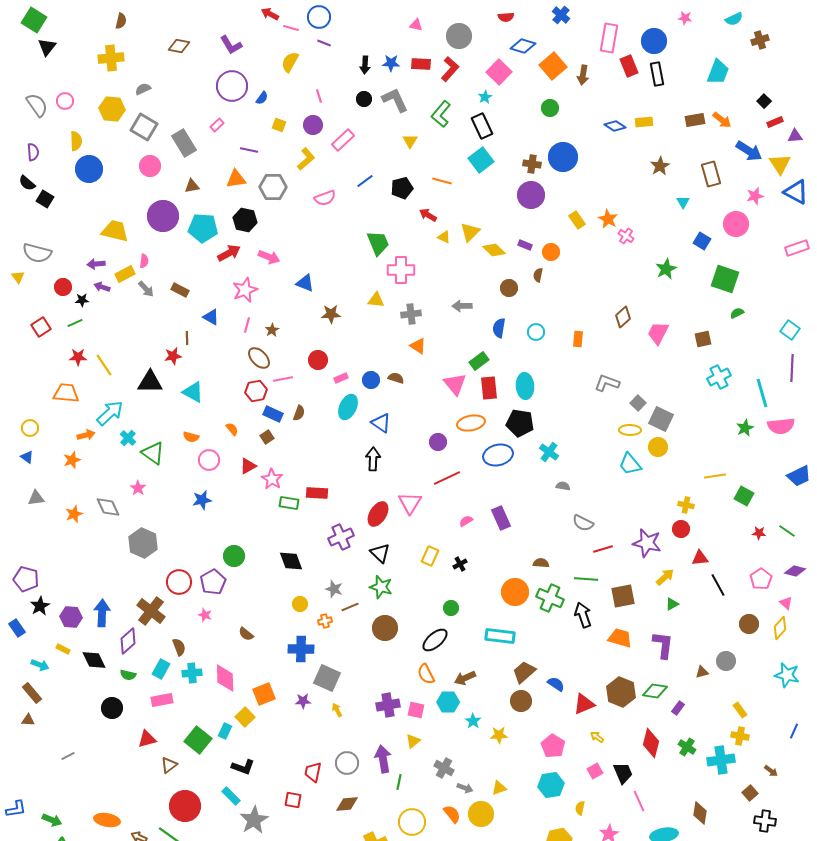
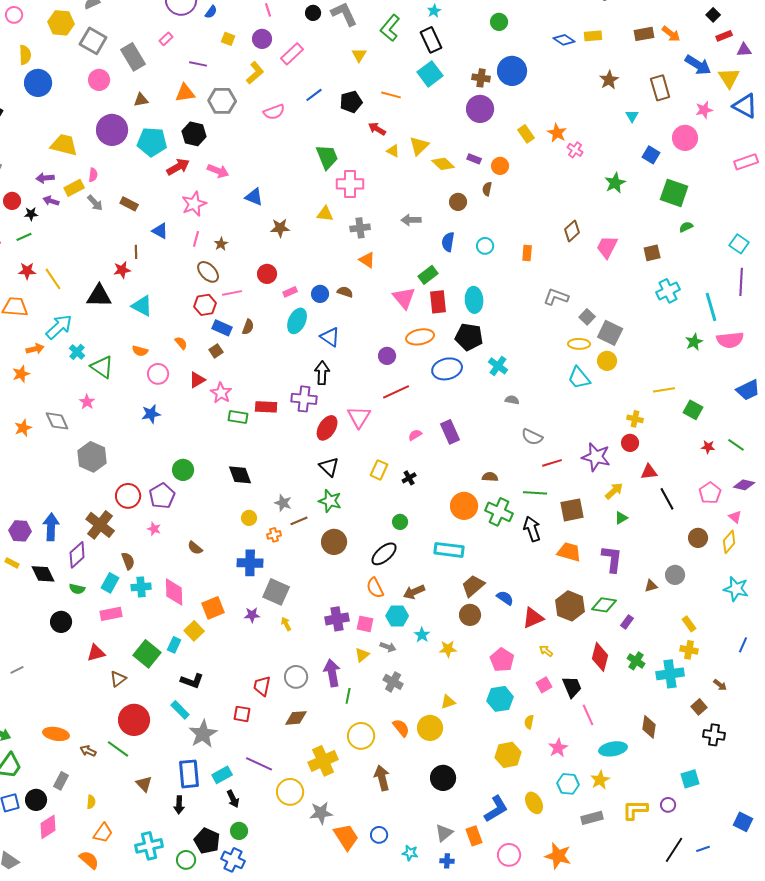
purple cross: (341, 537) -> (304, 399), moved, turned 30
gray arrow: (465, 788) -> (388, 647), moved

